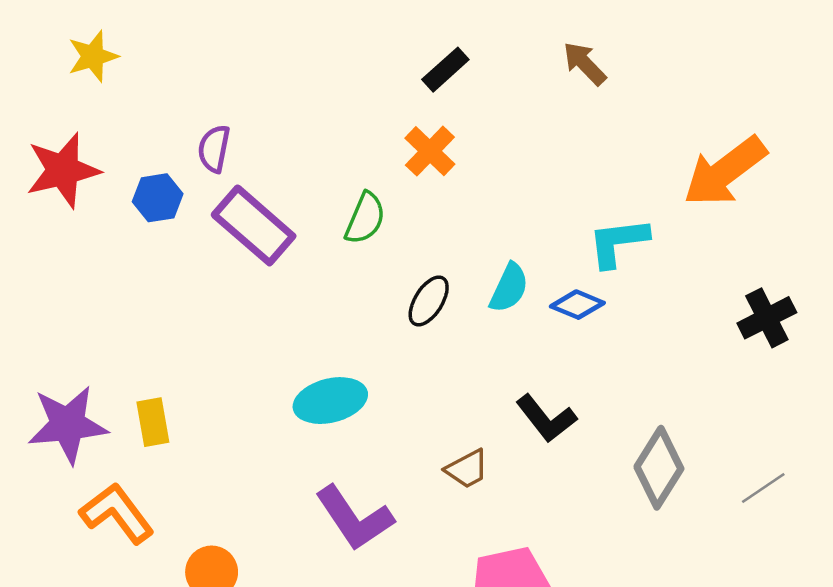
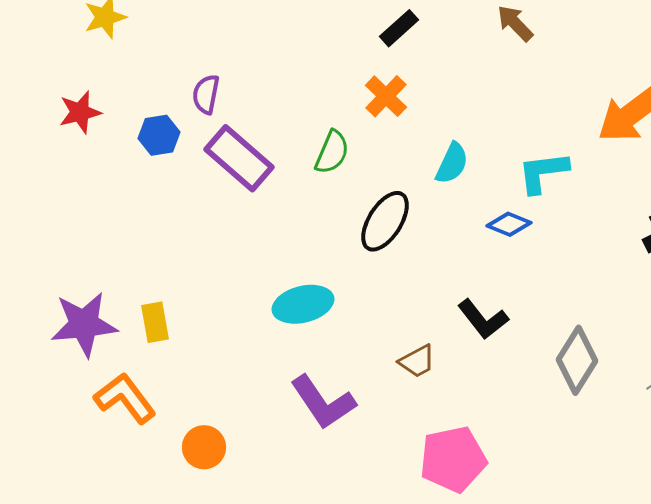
red star: (63, 170) -> (80, 112), size x0.7
cyan semicircle: (509, 288) -> (452, 163), moved
black ellipse: (429, 301) -> (385, 221), size x1.4

